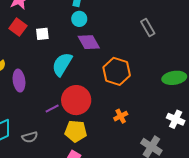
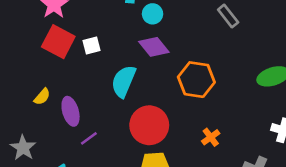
cyan circle: (79, 19) -> (153, 14), moved
red square: (18, 27) -> (58, 42), size x1.4
purple line: (52, 108) -> (89, 138), moved

